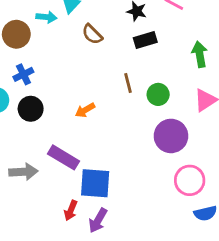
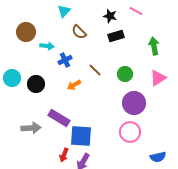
cyan arrow: (46, 17) -> (47, 46), moved
blue cross: (23, 74) -> (65, 60), moved
brown line: (128, 83) -> (95, 70), moved, turned -32
pink circle: (190, 180) -> (130, 132), moved

